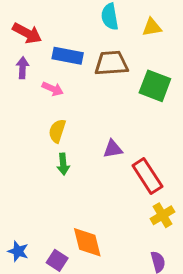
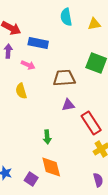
brown trapezoid: (111, 63) -> (64, 78), moved
yellow semicircle: (57, 131) -> (21, 91), moved, turned -35
green arrow: (63, 164) -> (47, 137), moved

